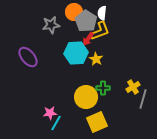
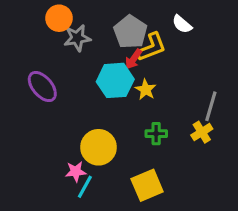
orange circle: (74, 12) -> (59, 18), moved
white semicircle: (102, 13) -> (182, 24), moved, turned -56
yellow circle: (86, 97) -> (98, 147), moved
gray line: (143, 99) -> (211, 106), moved

